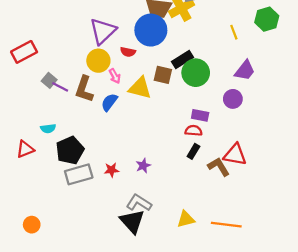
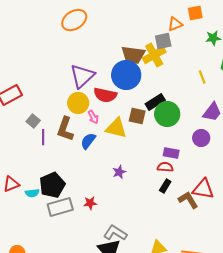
red semicircle: (128, 52) -> (105, 95), size x1.6
purple line: (60, 87) -> (43, 137), moved, turned 63
cyan semicircle: (48, 128) -> (32, 193), moved
purple star: (143, 166) -> (119, 172), moved

